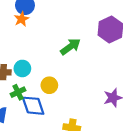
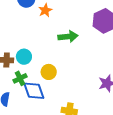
orange star: (21, 19) -> (45, 10), moved
green arrow: (70, 47) -> (68, 37), turned 30

